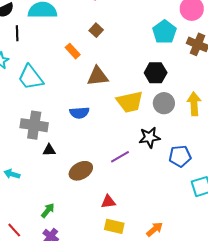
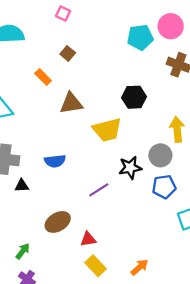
cyan pentagon: (164, 32) -> (140, 37), moved, turned 30
gray circle: (164, 103) -> (160, 155), moved
blue semicircle: (79, 113) -> (55, 161), moved
brown ellipse: (81, 171) -> (58, 222), moved
yellow rectangle: (114, 226) -> (96, 266), turned 36

